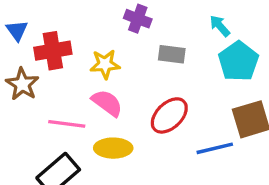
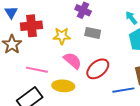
gray rectangle: (172, 54) -> (93, 33), moved
pink semicircle: (107, 103) -> (73, 61), moved

